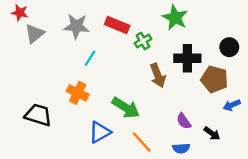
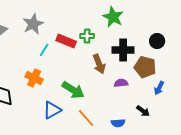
red rectangle: (117, 25) -> (66, 41), moved
gray star: (76, 26) -> (33, 24), turned -30
green cross: (143, 41) -> (87, 36), turned 32
blue arrow: (232, 105) -> (159, 88), turned -40
purple semicircle: (184, 121) -> (121, 83), moved, turned 120

